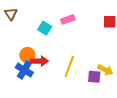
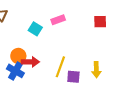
yellow arrow: (105, 70) -> (96, 70), turned 63
purple square: (94, 77) -> (73, 77), moved

